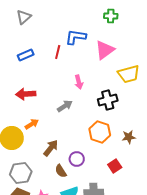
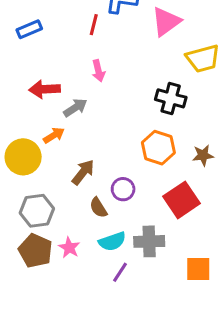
blue rectangle: (26, 55) -> (29, 29), moved
pink arrow: (79, 82) -> (98, 71), moved
black cross: (108, 100) -> (171, 98), turned 30
gray arrow: (65, 106) -> (75, 108), moved
red square: (115, 166) -> (181, 200), size x1.6

